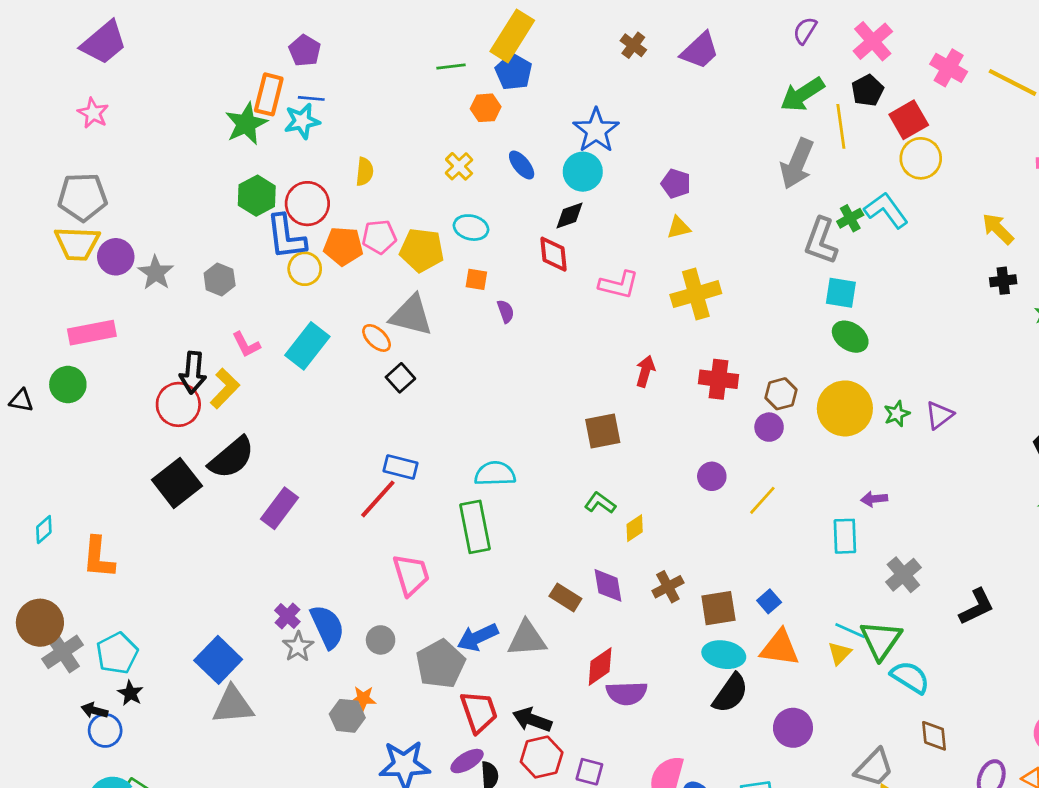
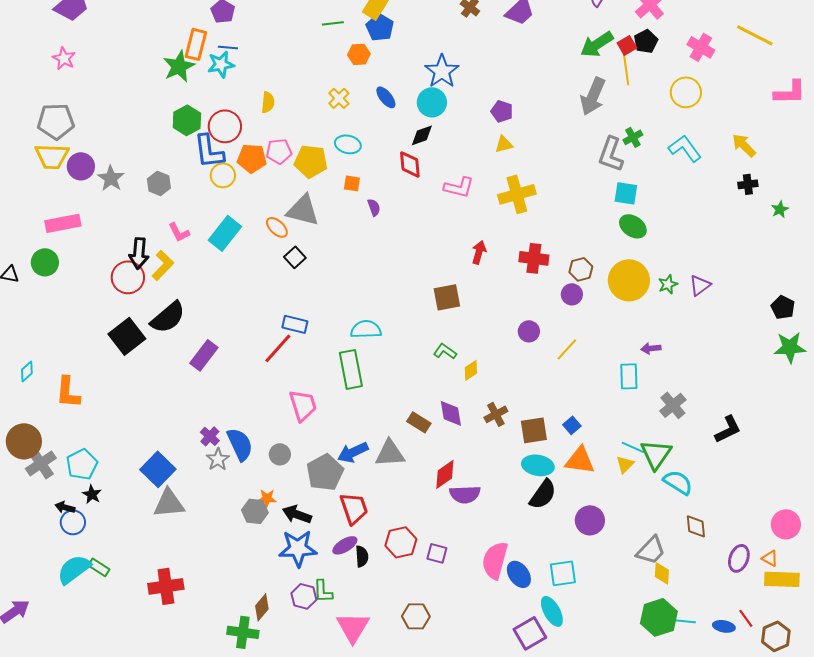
pink cross: (949, 68) -> (701, 47), moved
red square: (909, 120) -> (627, 45), moved, size x0.7
cyan L-shape: (886, 210) -> (685, 148), moved
black arrow: (532, 720) -> (297, 514), moved

